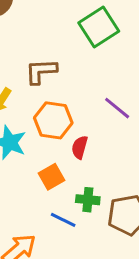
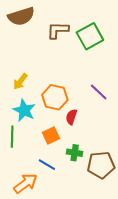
brown L-shape: (41, 71) -> (58, 30), moved
blue line: (63, 220) -> (47, 165), moved

